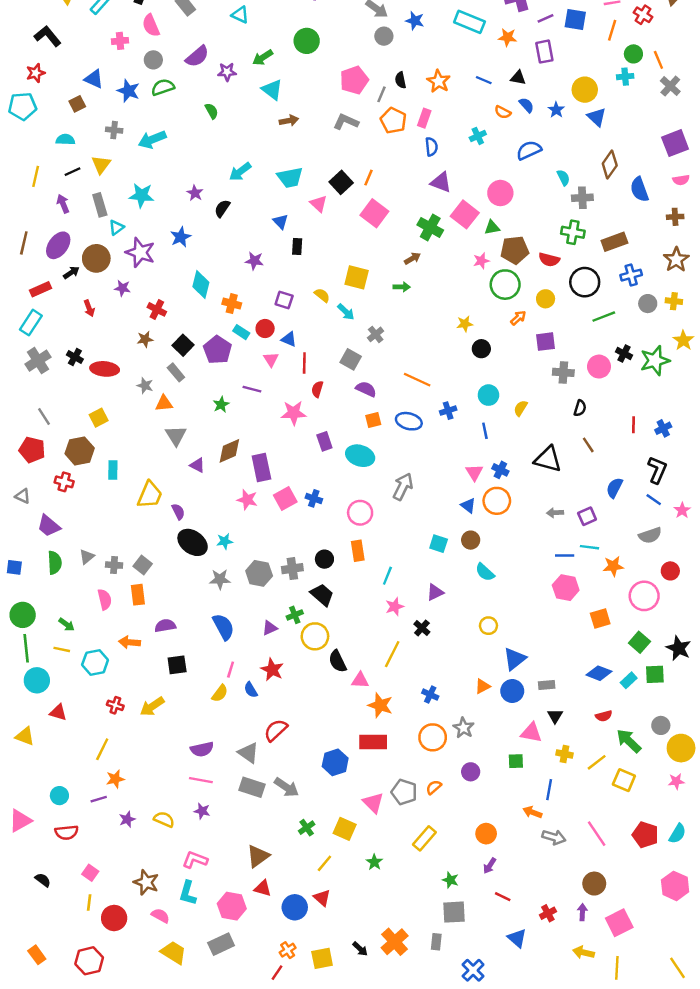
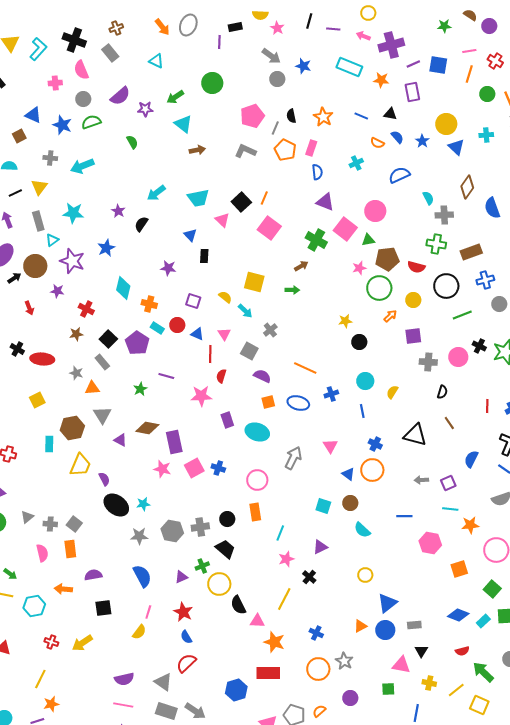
cyan cross: (625, 77) -> (486, 135), moved
pink triangle: (271, 359) -> (224, 334), moved
brown hexagon: (80, 451) -> (72, 428), moved
brown diamond: (229, 451) -> (147, 428), turned 35
pink triangle: (474, 472) -> (330, 446), moved
blue line: (565, 556) -> (404, 516), moved
blue semicircle: (251, 690) -> (186, 637), moved

